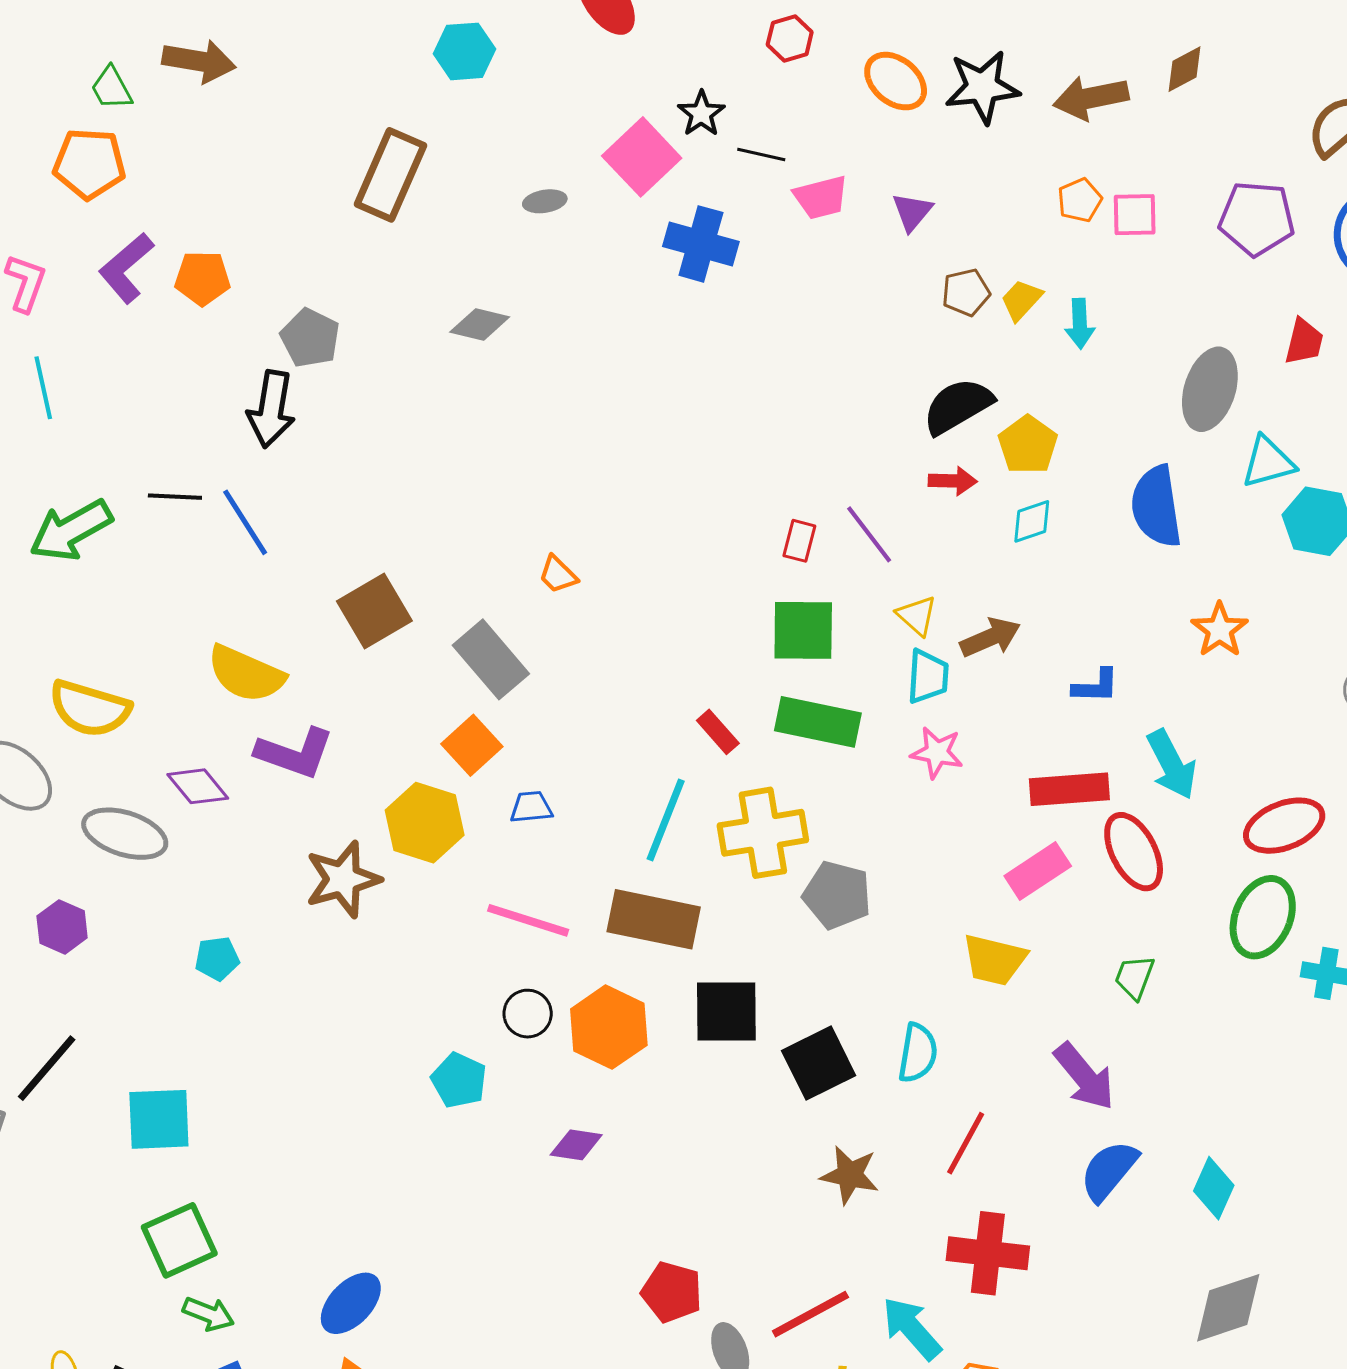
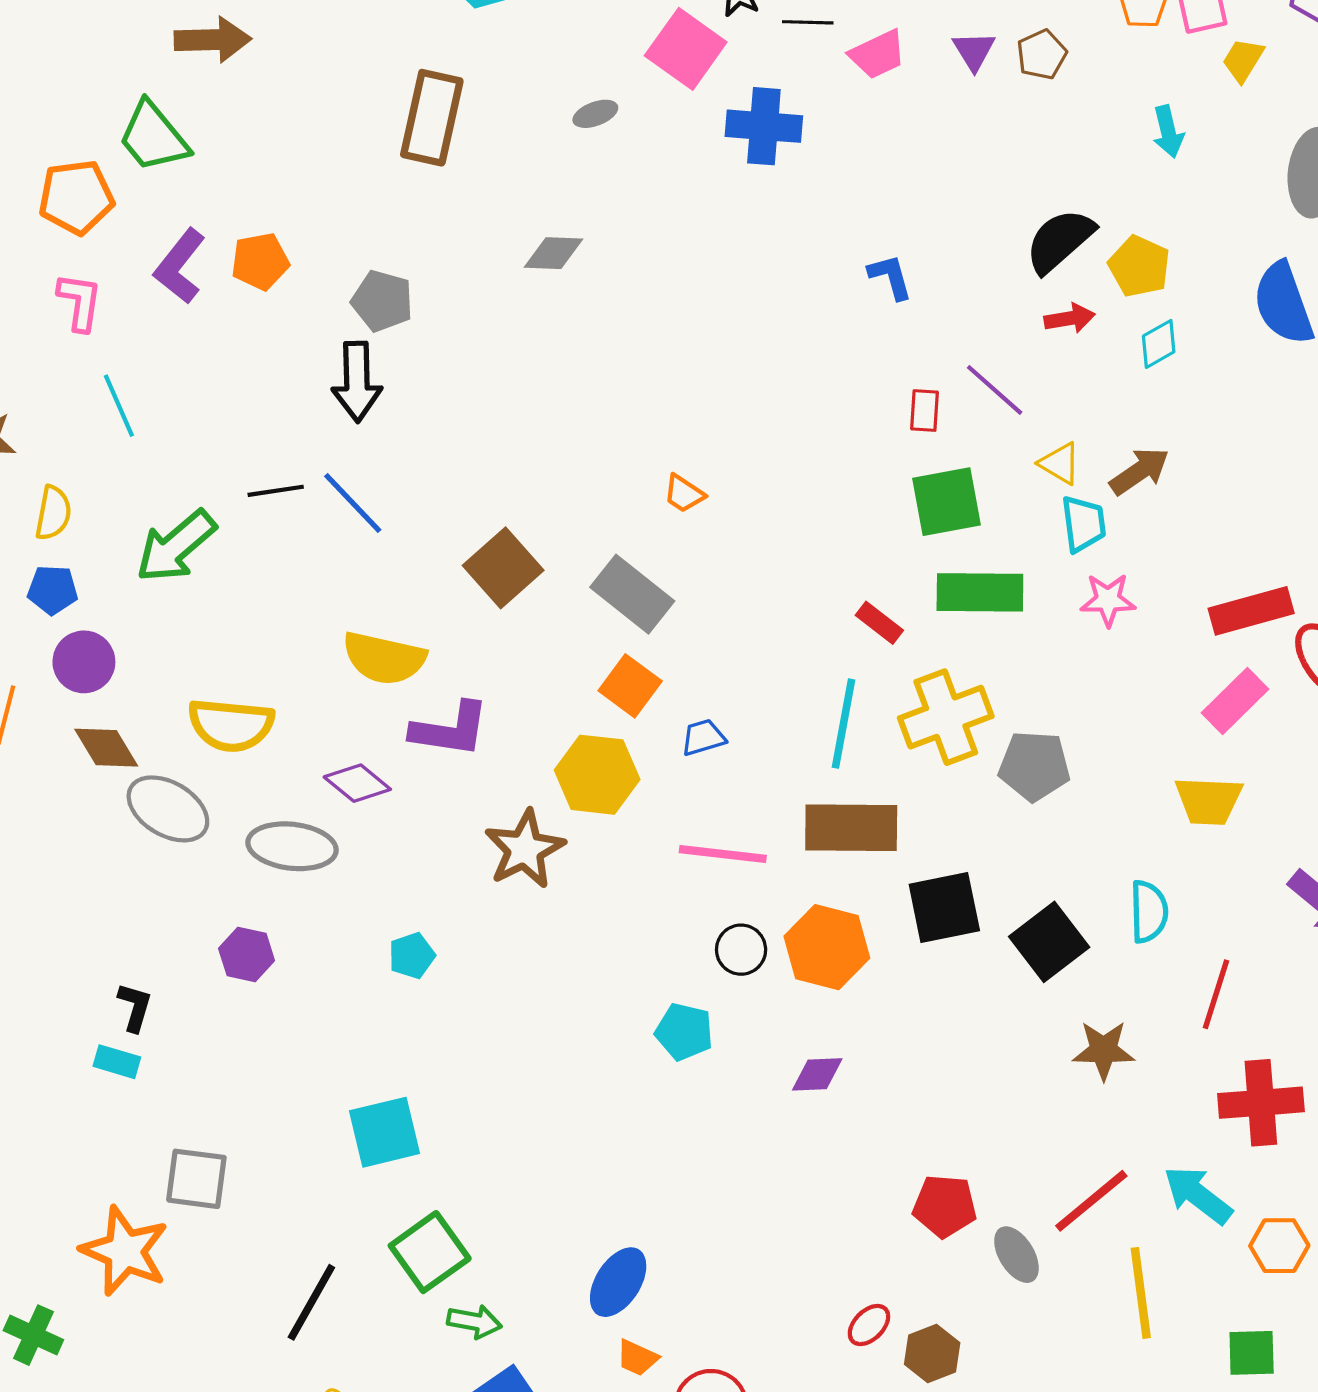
green trapezoid: (111, 88) -> (153, 137), moved, size x1.6
orange pentagon: (89, 164) -> (76, 197), moved
brown pentagon: (966, 292) -> (1042, 55), moved
yellow trapezoid: (1021, 300) -> (1243, 60), moved
blue L-shape: (1096, 686) -> (890, 277), moved, turned -96
black line: (47, 1068) -> (311, 1302), moved

